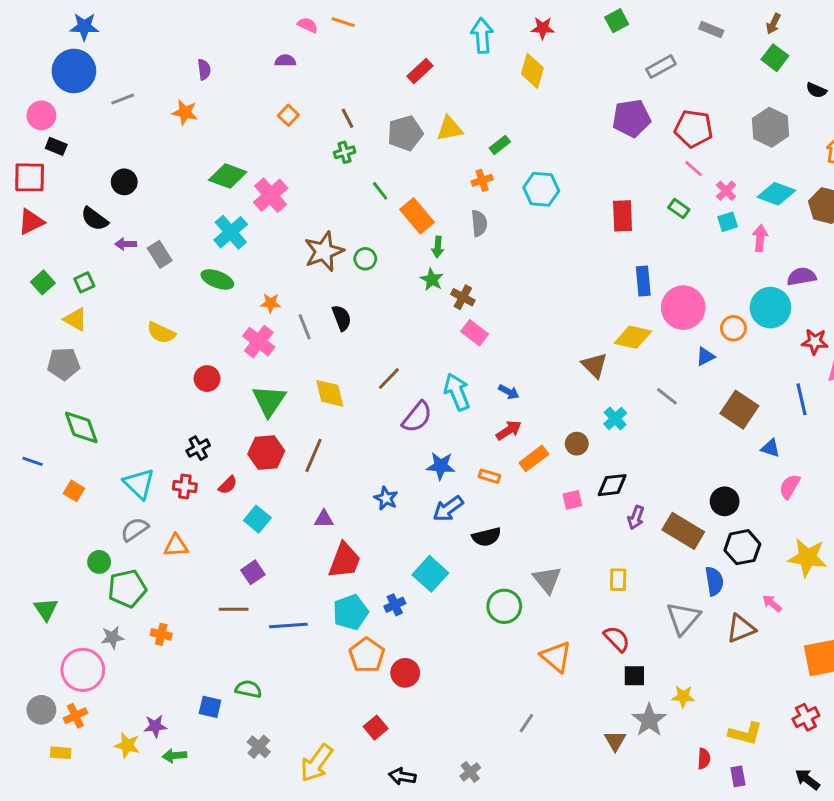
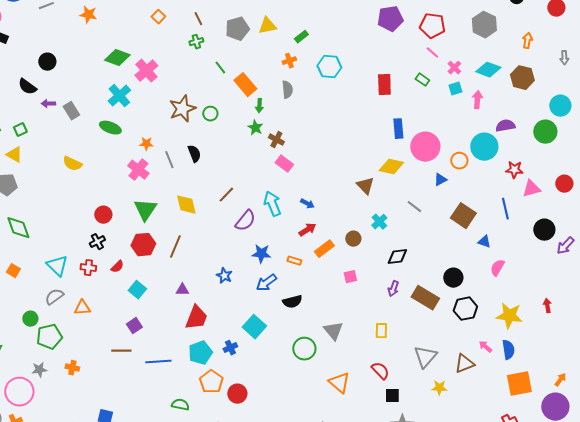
red circle: (207, 379) -> (103, 215), moved
black diamond: (612, 485) -> (397, 257), moved
blue semicircle: (714, 581) -> (508, 350), moved
green semicircle: (248, 689) -> (180, 405), moved
yellow star: (683, 697) -> (439, 388), moved

